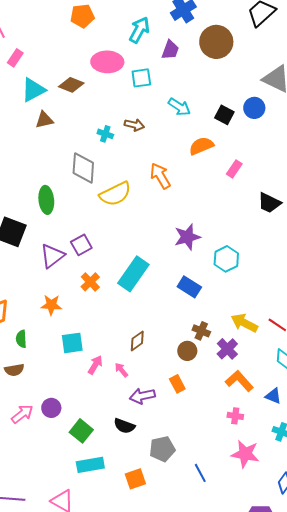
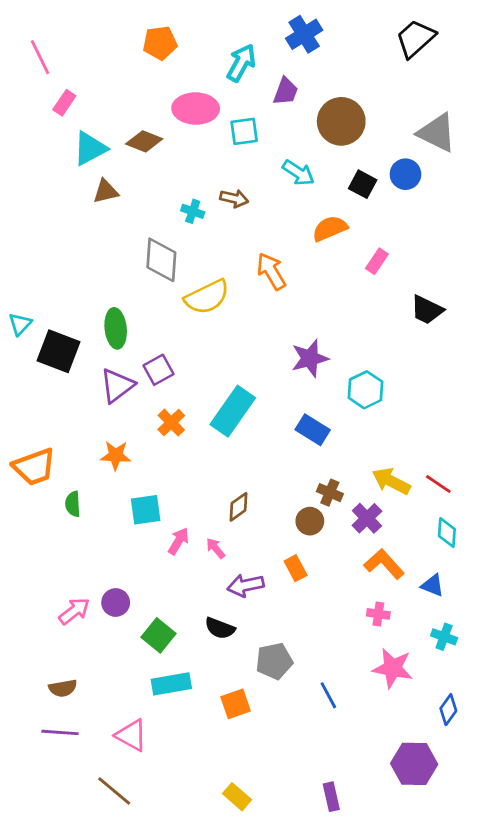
brown circle: (216, 42) -> (341, 121), moved
green ellipse: (46, 200) -> (116, 328), moved
brown semicircle: (14, 370) -> (63, 688), moved

